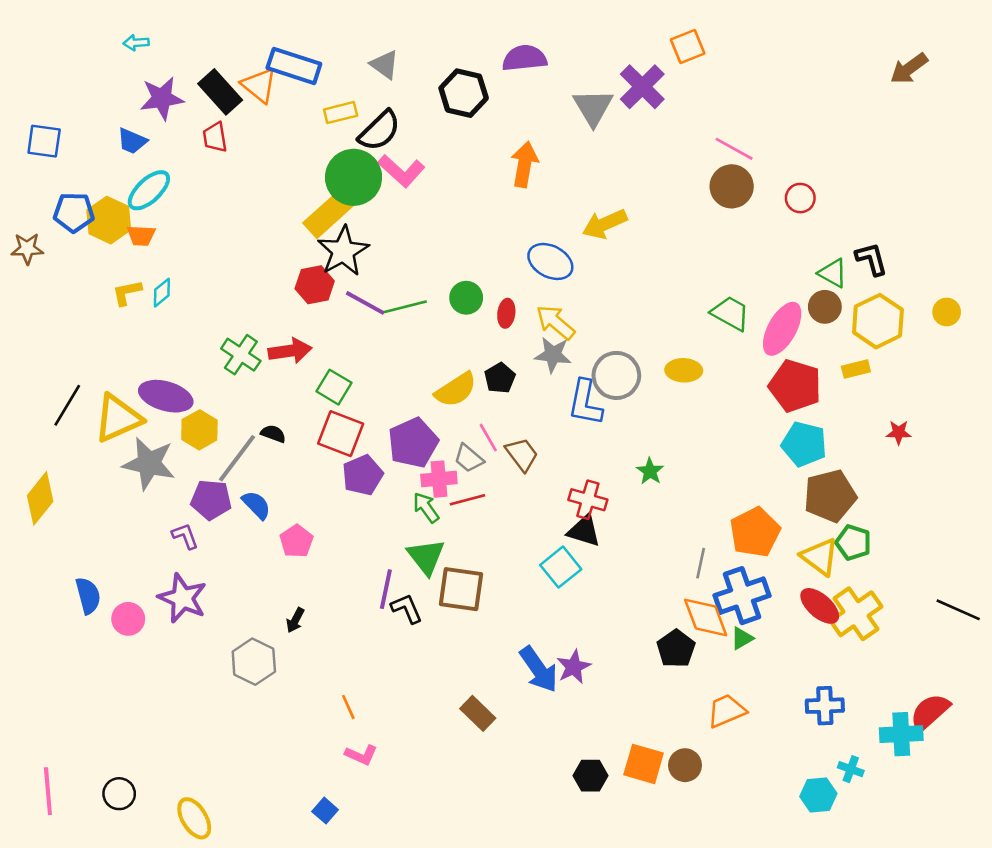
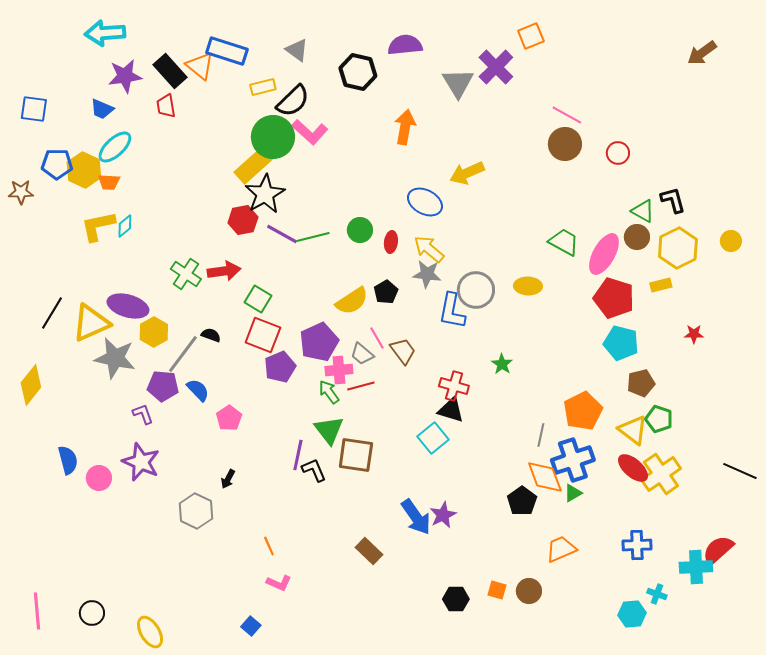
cyan arrow: (136, 43) -> (105, 33), size x2.0
yellow L-shape: (127, 293) -> (98, 226), size x1.5
brown pentagon: (830, 496) -> (641, 383), size x0.7
orange square: (644, 764) -> (497, 590), size x0.6

